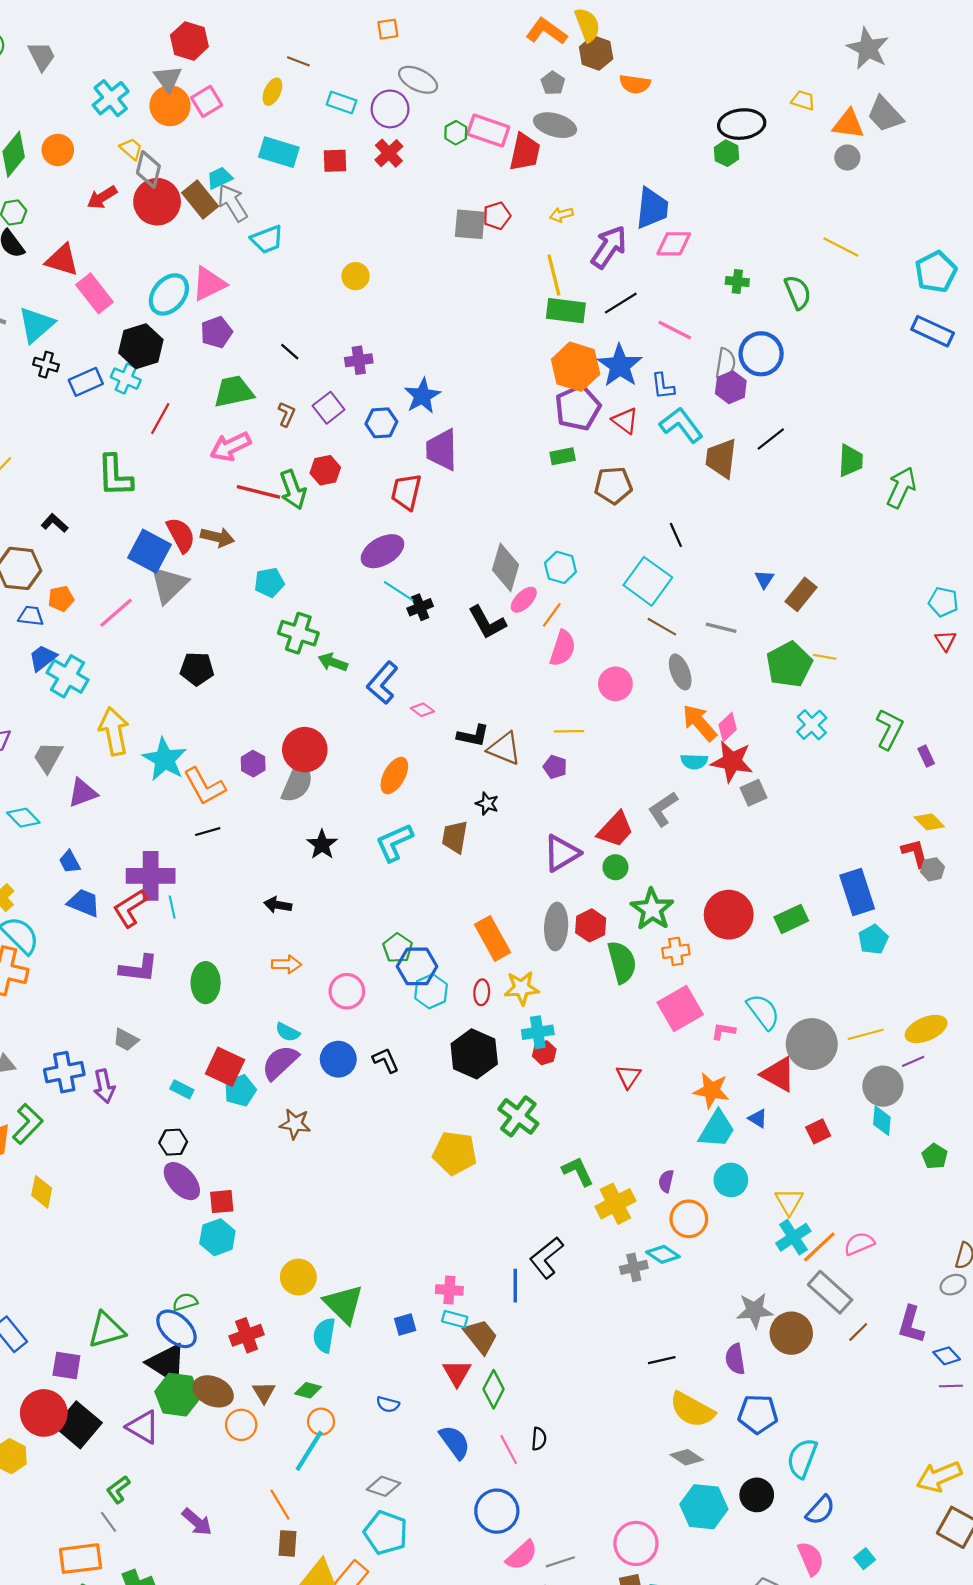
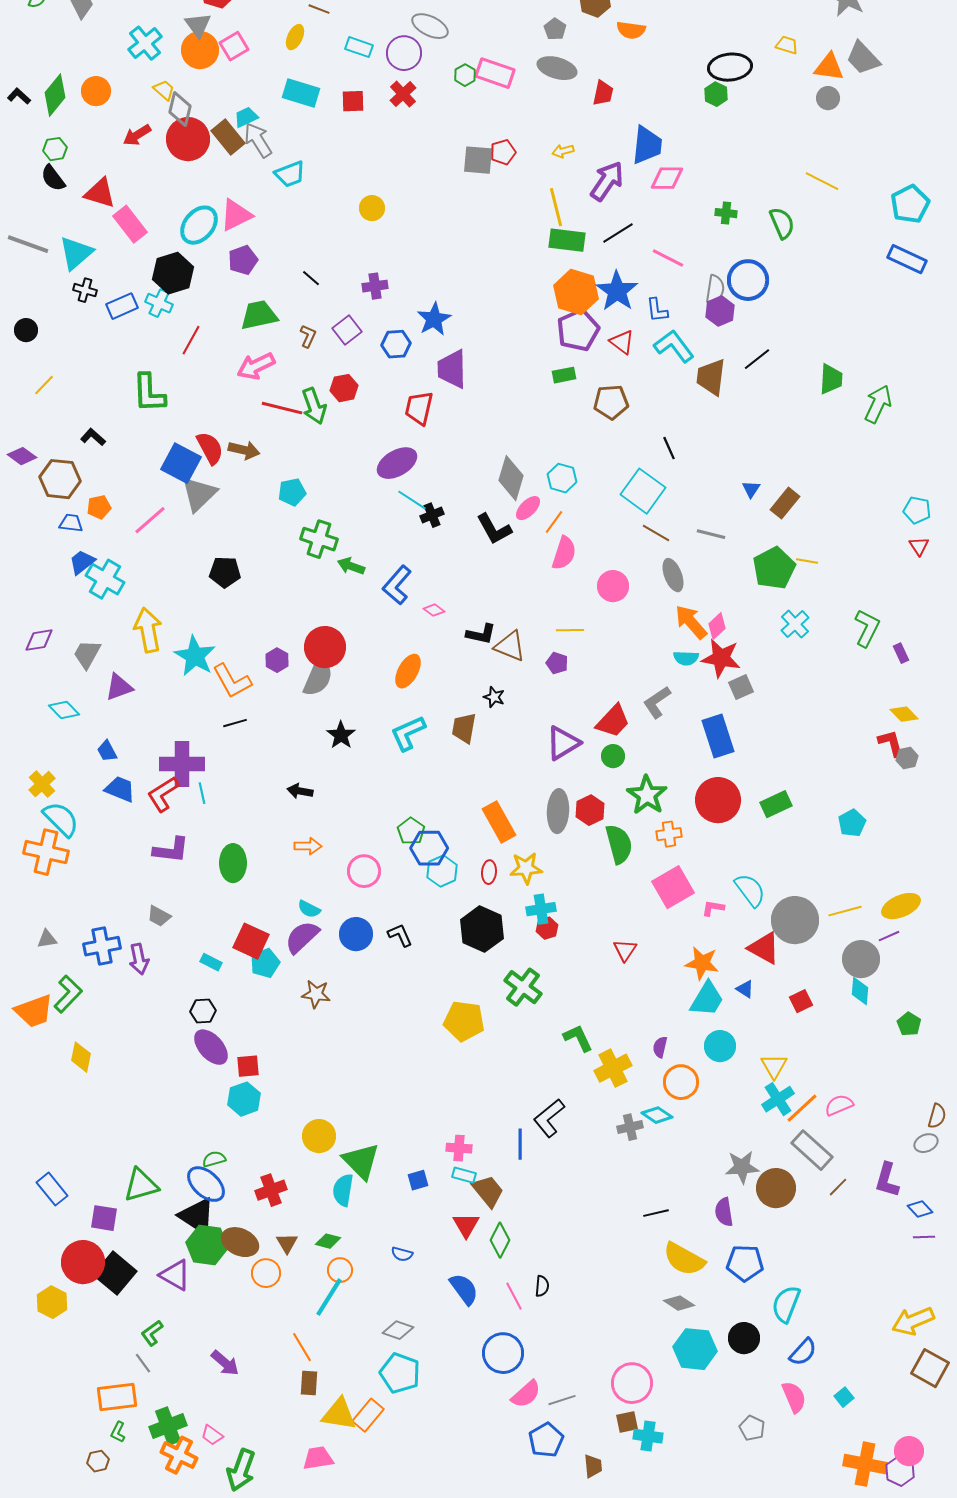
red trapezoid: (525, 152) -> (603, 93), moved, size x0.7
blue rectangle: (857, 892) -> (718, 736), moved

